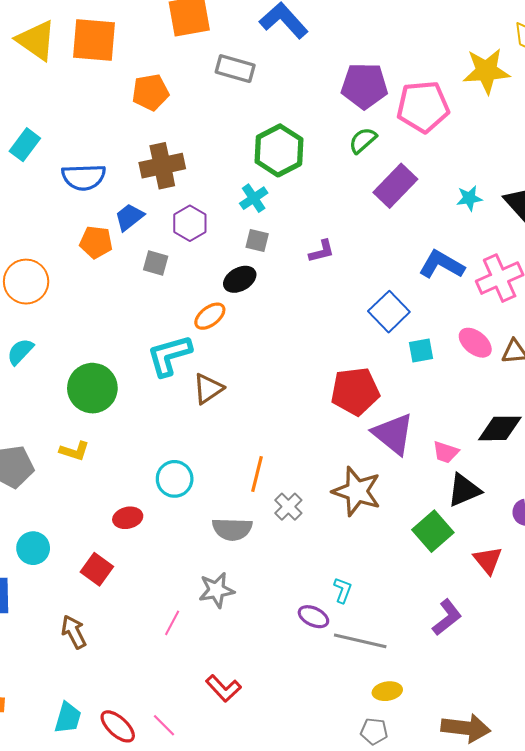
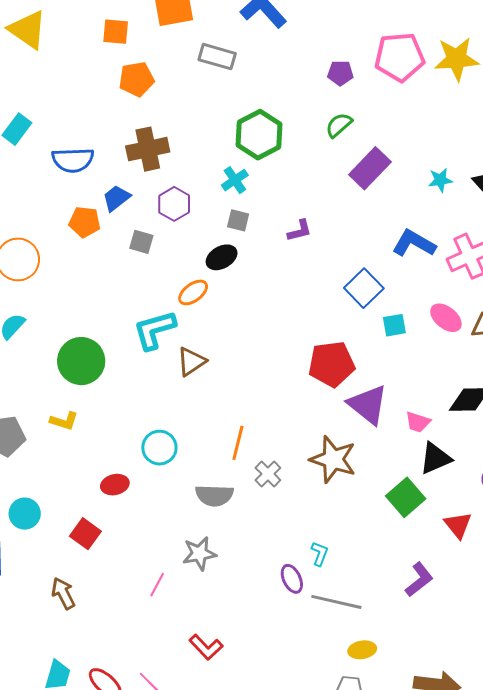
orange square: (94, 40) -> (116, 32), moved, size x0.6
purple pentagon: (364, 86) -> (340, 73), size x0.6
pink pentagon: (423, 107) -> (400, 57), moved
purple ellipse: (313, 617) -> (292, 579), turned 40

